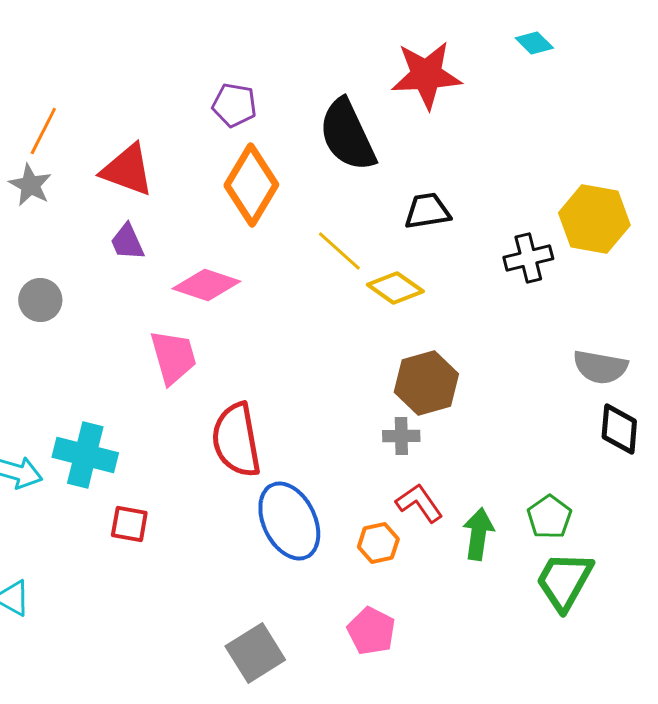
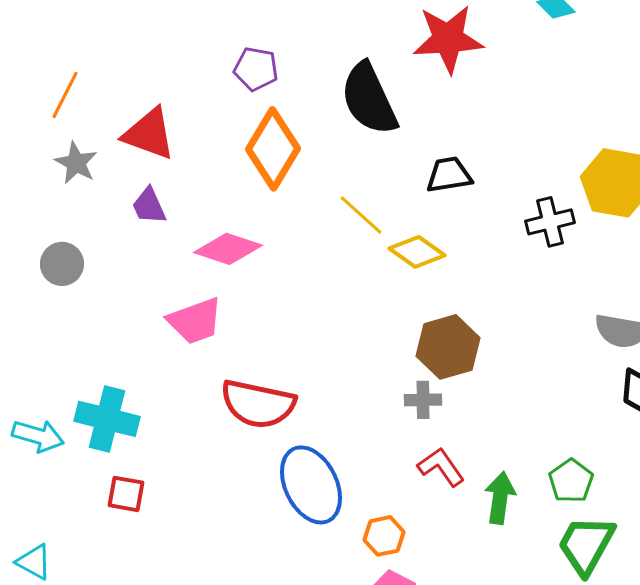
gray star: (30, 185) -> (76, 163), moved
pink trapezoid: (173, 357) -> (195, 321), turned 86
red semicircle: (236, 440) -> (258, 404), turned -68
red square: (129, 524) -> (126, 494), moved
orange hexagon: (378, 543) -> (384, 536), moved

